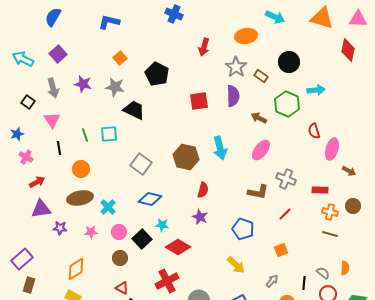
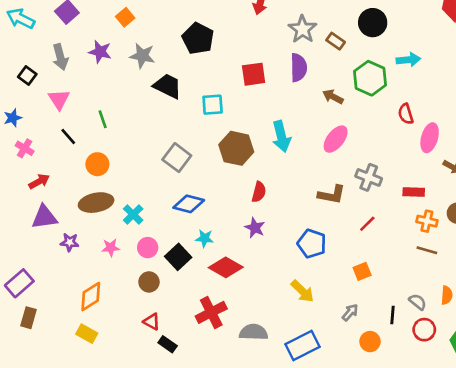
orange square: (120, 58) -> (125, 17), moved
cyan square: (109, 134) -> (213, 105), moved
black line: (59, 148) -> (68, 136), turned -32

